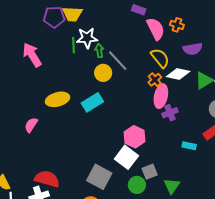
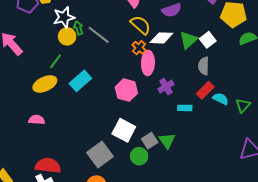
green line: (74, 45) -> (56, 61), moved, turned 49
yellow circle: (103, 73) -> (67, 36), moved
purple cross: (170, 113) -> (166, 87), moved
pink semicircle: (31, 125) -> (37, 120), moved, turned 70
pink hexagon: (135, 137) -> (126, 90), moved
gray square: (99, 177) -> (100, 154), turned 35
green triangle: (172, 186) -> (167, 141), moved

